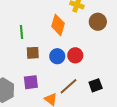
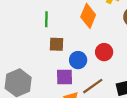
blue circle: (57, 56) -> (78, 60), moved
purple square: (31, 82) -> (65, 77), moved

